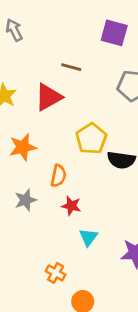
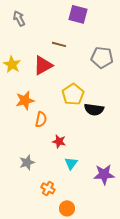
purple square: (114, 33) -> (78, 14), moved
orange semicircle: (58, 176) -> (41, 119), moved
gray star: (26, 200) -> (27, 162), moved

